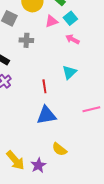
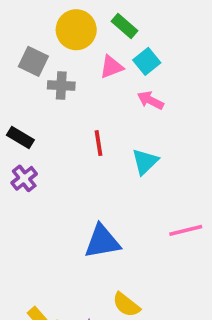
gray cross: (26, 40) -> (61, 85), moved
red line: (44, 86) -> (98, 143), moved

